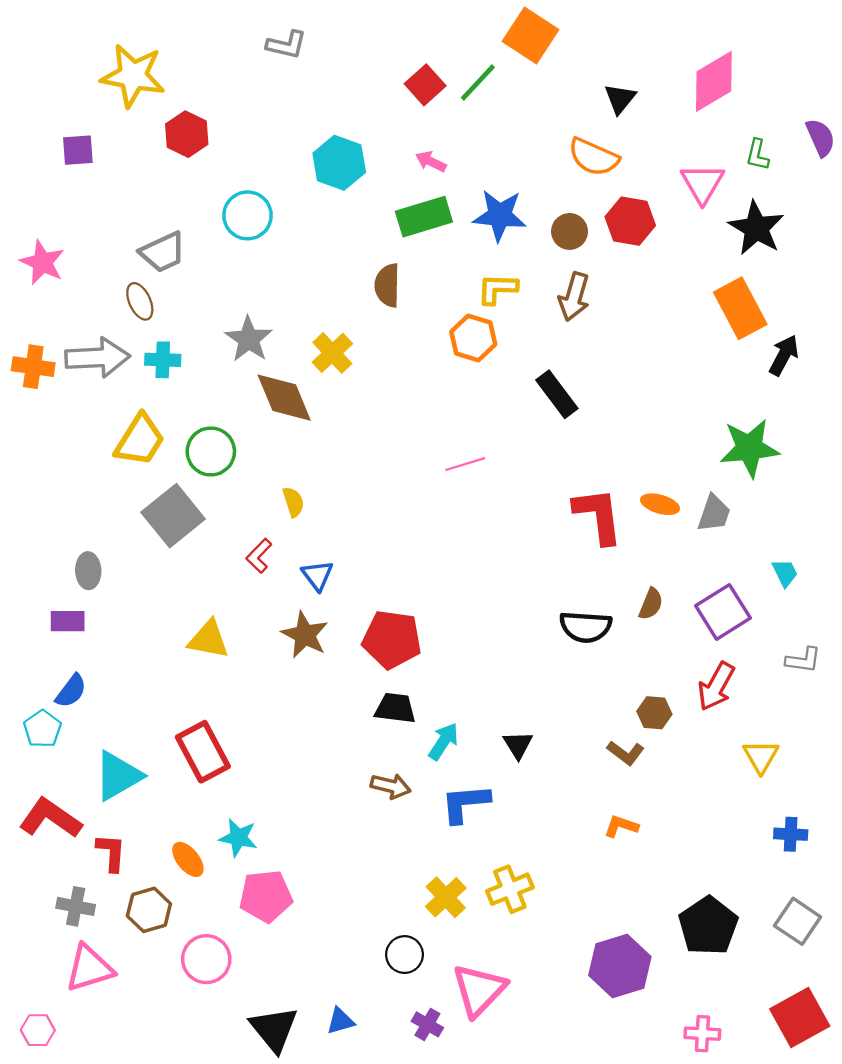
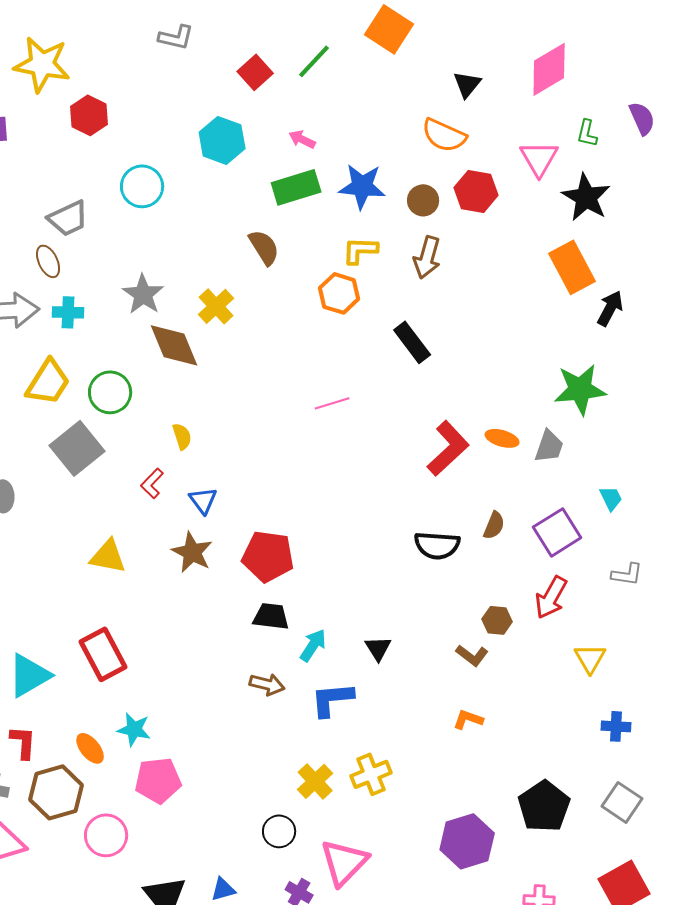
green line: (478, 83) -> (314, 61), moved
red square: (425, 85) -> (255, 72), moved
brown semicircle: (387, 285) -> (264, 247), turned 147
red L-shape: (598, 516) -> (448, 448), turned 54
brown hexagon: (149, 910) -> (56, 792), size x1.4

